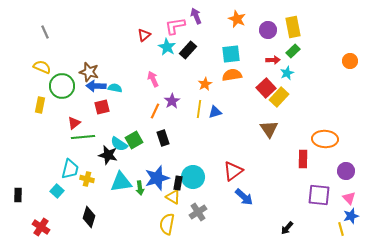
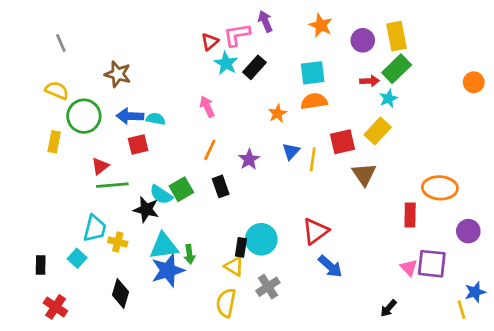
red triangle: (144, 35) -> (210, 42), moved
green rectangle: (293, 51) -> (397, 69), size x1.5
brown star: (89, 72) -> (118, 74), moved
red square: (266, 88) -> (342, 142), moved, turned 30
purple star: (172, 101) -> (249, 159), moved
yellow line: (199, 109) -> (313, 159), moved
blue triangle: (215, 112) -> (291, 151), turned -32
blue star: (157, 178) -> (168, 270), moved
black rectangle: (18, 195) -> (41, 265), moved
pink triangle: (349, 198) -> (409, 268), moved

